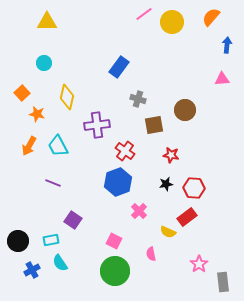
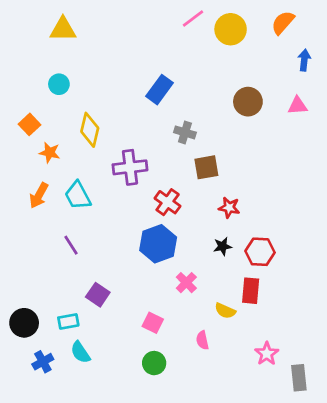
brown circle: (185, 110) -> (248, 102), moved
purple line: (53, 183) -> (71, 245), turned 35
red rectangle: (187, 217) -> (251, 291), turned -48
green circle: (115, 271) -> (154, 363), size x0.6

